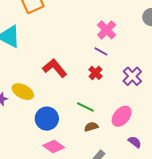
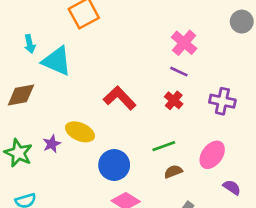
purple cross: (132, 76) -> (222, 101), turned -30
green line: (85, 107) -> (164, 146), turned -42

